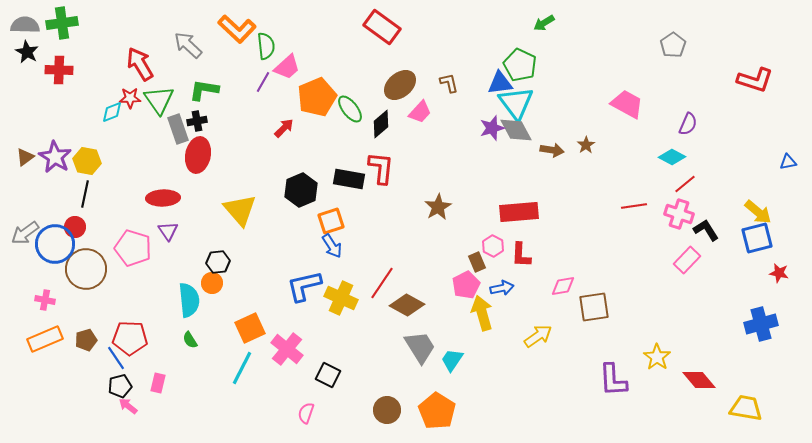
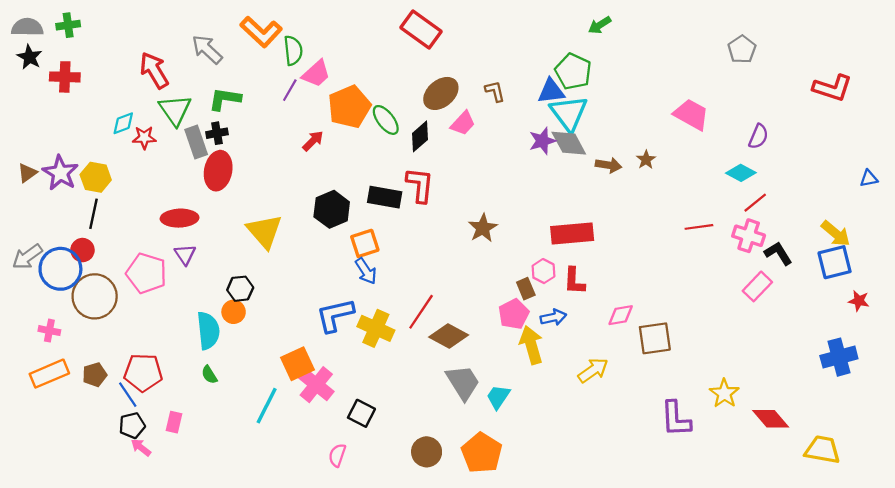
green cross: (62, 23) -> (68, 25), size x0.7
red star: (130, 98) -> (144, 138), moved
orange square: (250, 328) -> (298, 364), moved

